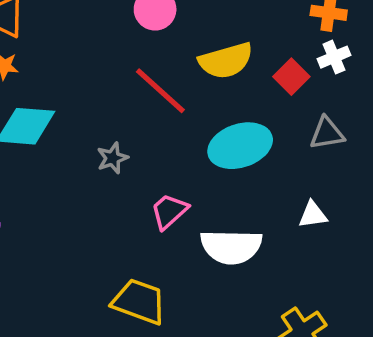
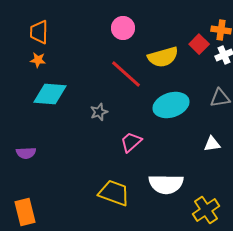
red square: (291, 77) -> (199, 44), moved
white semicircle: (231, 247) -> (166, 184), moved

